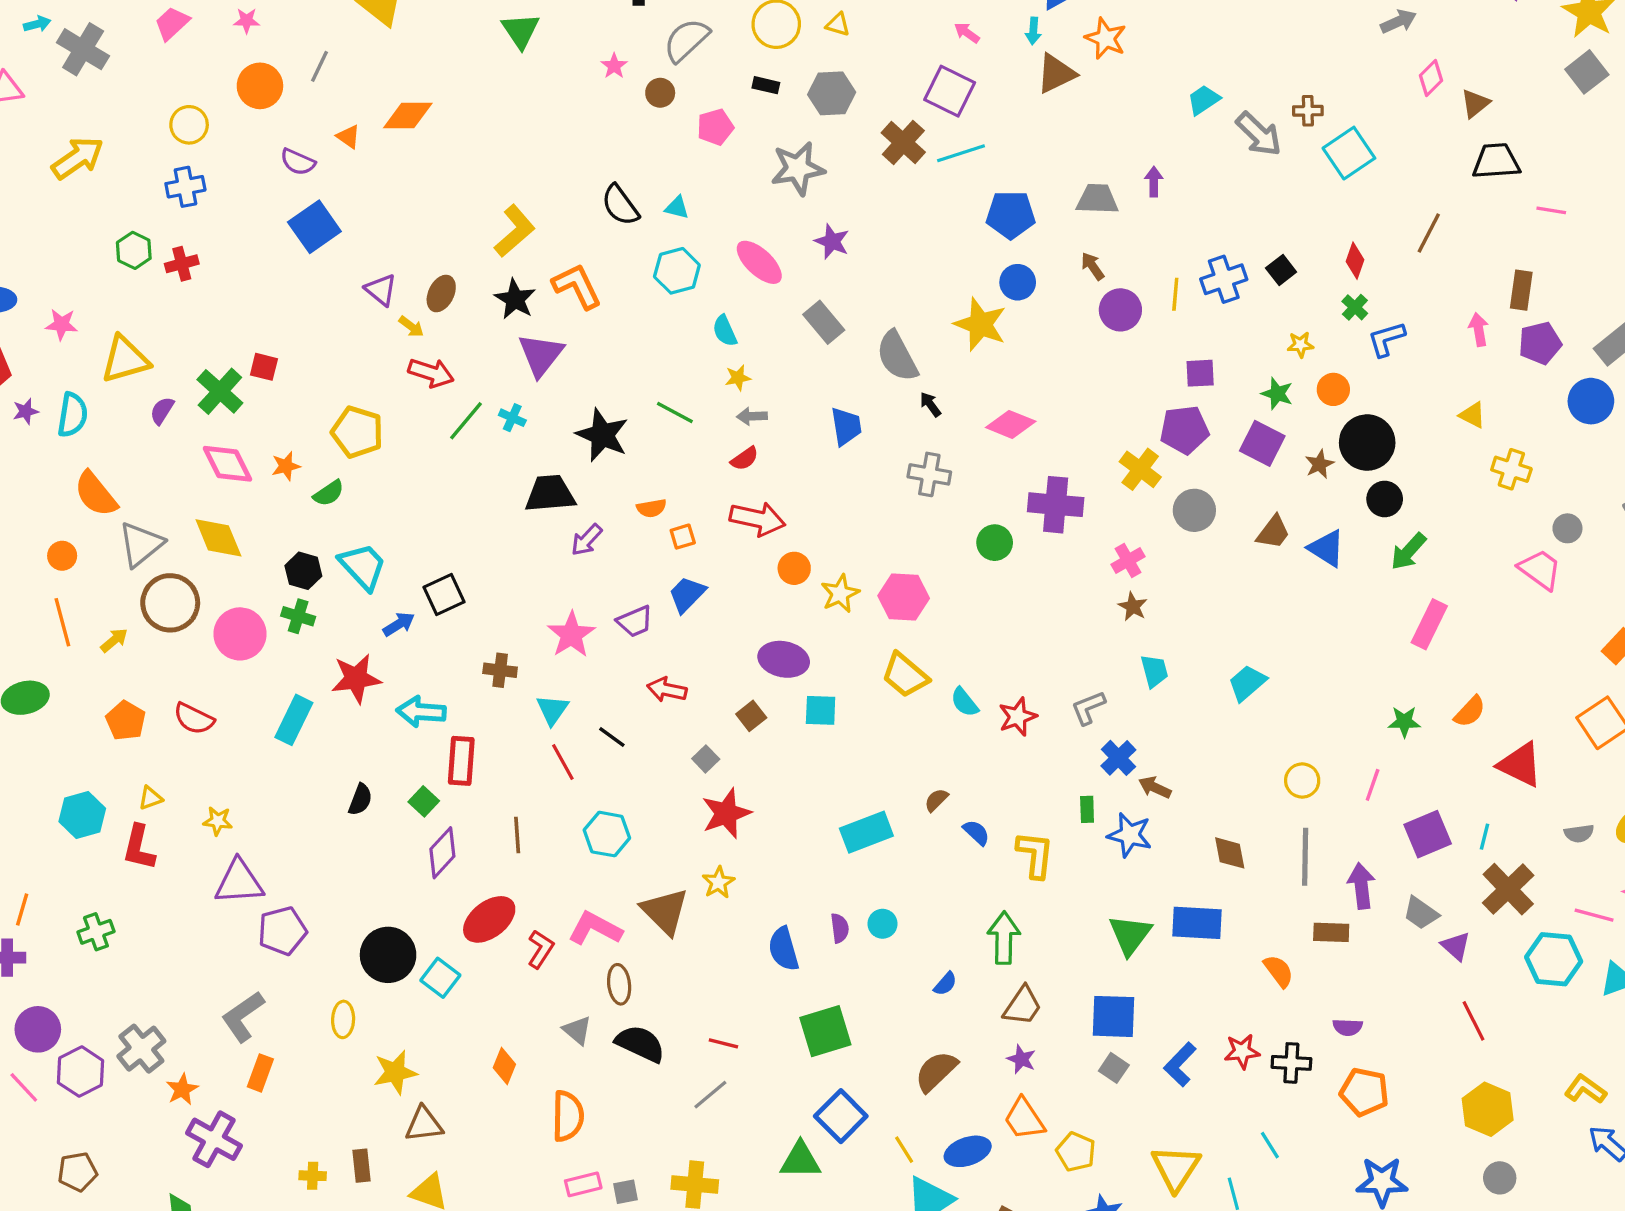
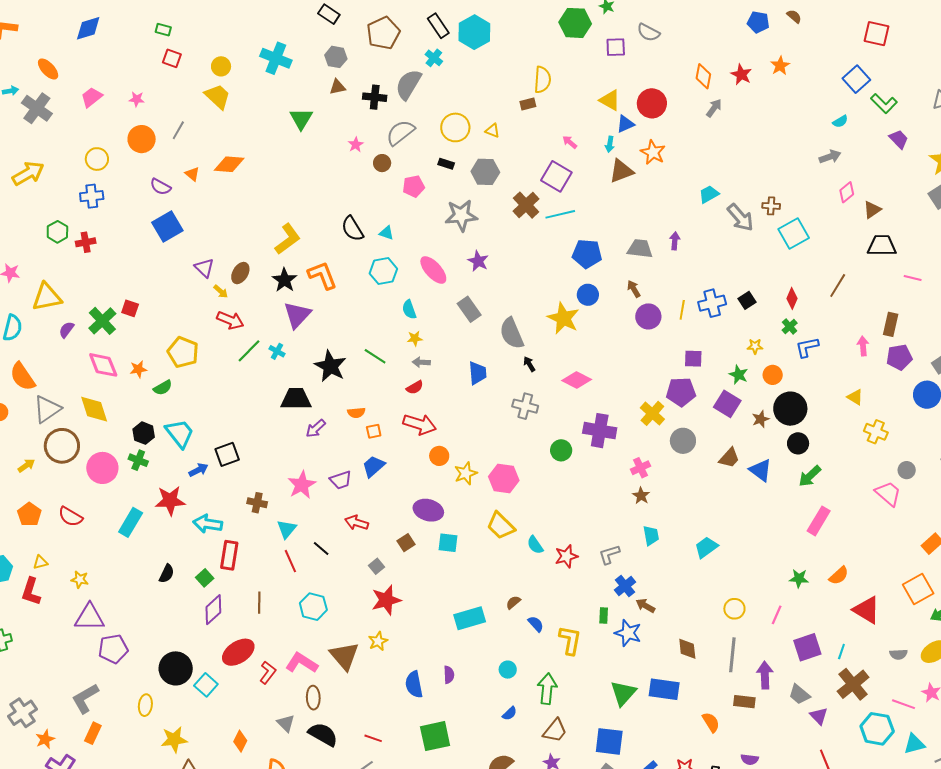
cyan circle: (883, 924) -> (508, 670), moved

